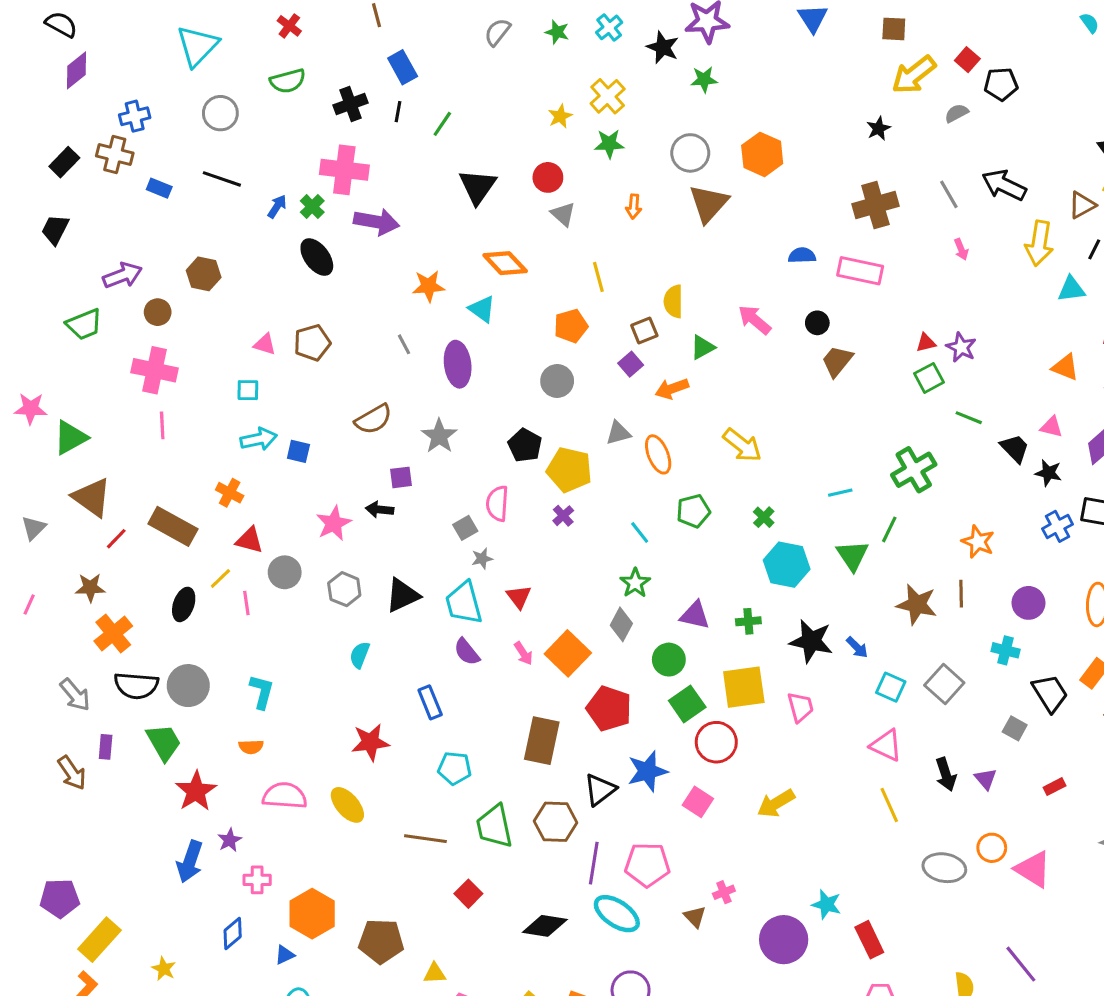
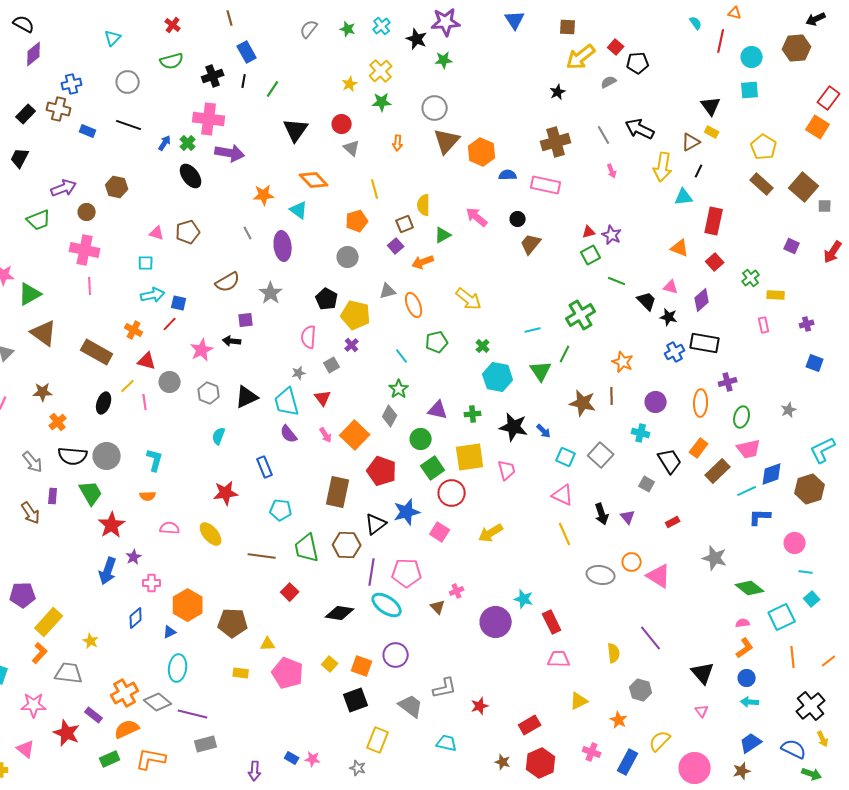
cyan triangle: (197, 46) -> (113, 38), size x0.6
orange hexagon: (762, 154) -> (482, 152), moved
gray square: (465, 528) -> (332, 365), moved
red line: (116, 539) -> (170, 324), moved
orange cross: (113, 634) -> (58, 422), size x0.7
pink semicircle: (285, 796) -> (170, 528), size x0.7

